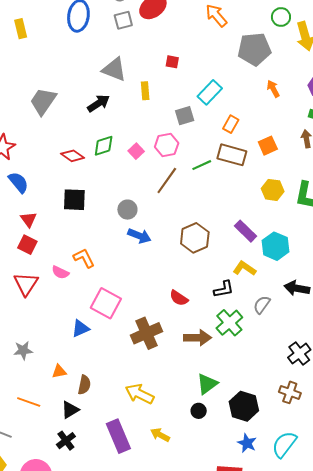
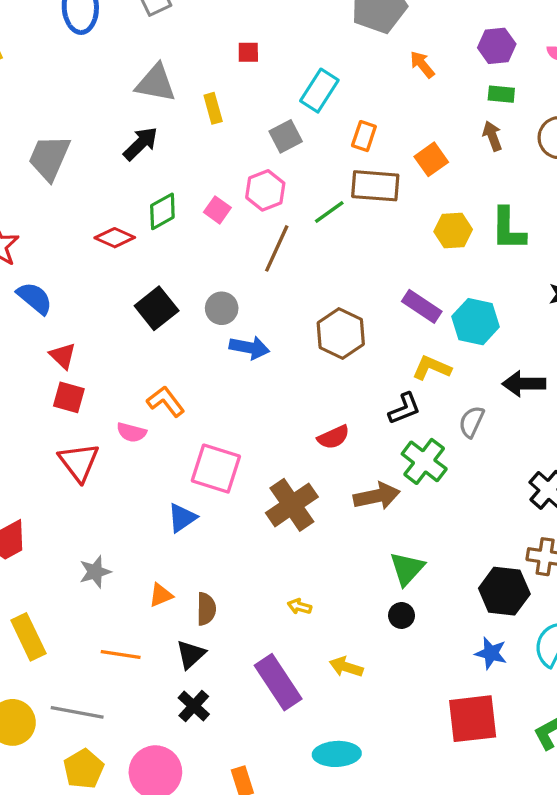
black square: (74, 200) -> (157, 308), moved, turned -30
red semicircle: (179, 298) -> (333, 437), turned -48
yellow arrow: (140, 394) -> (300, 606), size x0.5
black hexagon: (244, 406) -> (504, 591), moved

